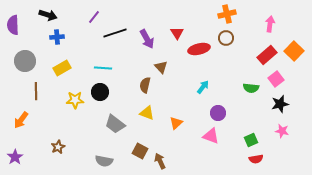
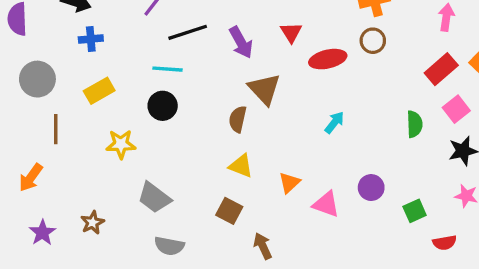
brown triangle: (161, 67) -> (264, 89), size x1.5
cyan line: (103, 68) -> (168, 69), moved
green semicircle: (251, 88) -> (415, 124), turned -98
black circle: (100, 92) -> (163, 106), moved
purple circle: (218, 113) -> (371, 188), moved
gray trapezoid: (115, 124) -> (154, 198), moved
pink triangle: (211, 136) -> (326, 204), moved
brown square: (140, 151) -> (229, 211), moved
purple star: (15, 157) -> (42, 233), moved
red semicircle: (256, 159) -> (445, 243), moved

